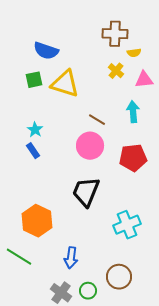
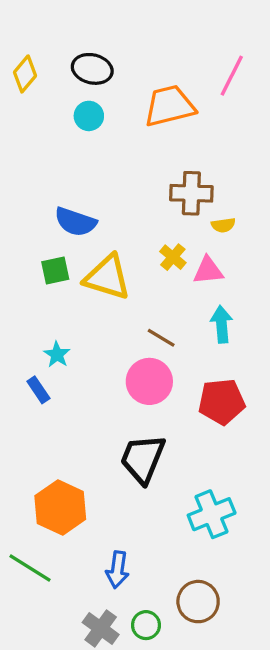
yellow cross: (116, 71) -> (173, 257), moved
pink triangle: (144, 80) -> (208, 271), moved
blue rectangle: (33, 151) -> (38, 390), moved

